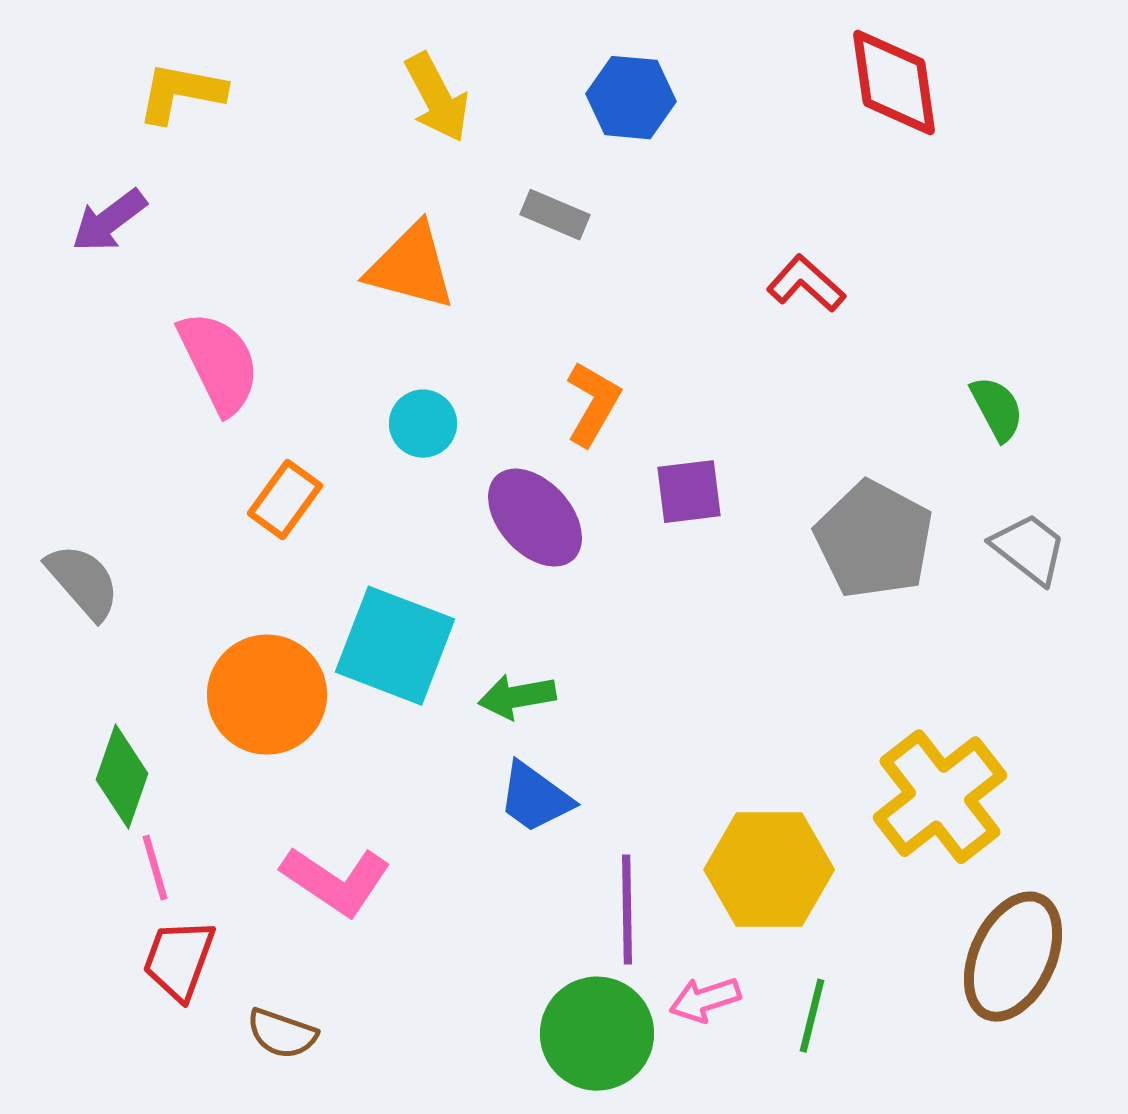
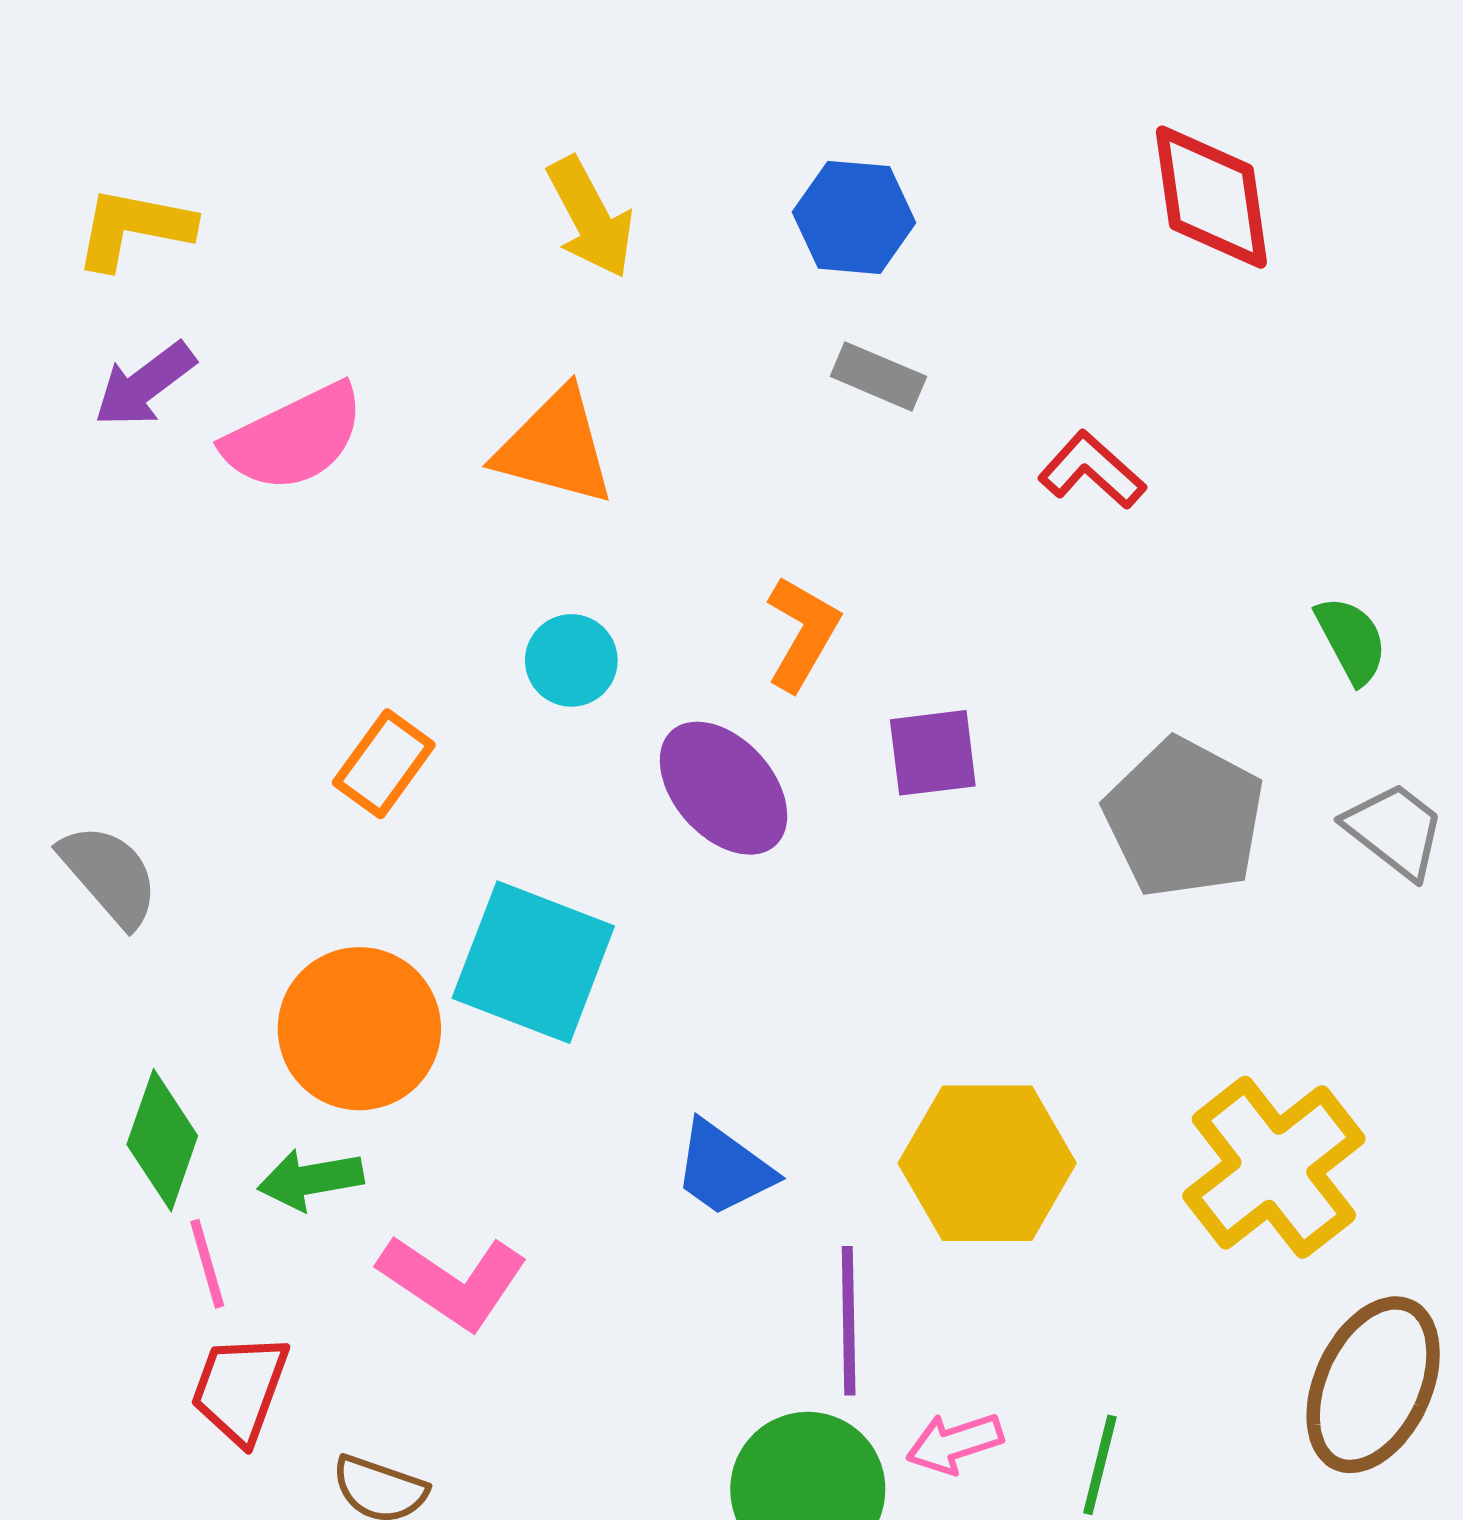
yellow L-shape: (181, 93) -> (134, 228), moved
gray rectangle: (555, 215) -> (878, 376), moved
pink semicircle: (219, 363) -> (294, 438), moved, turned 90
green arrow: (517, 697) -> (310, 1180), moved
yellow hexagon: (769, 870) -> (987, 1163), moved

